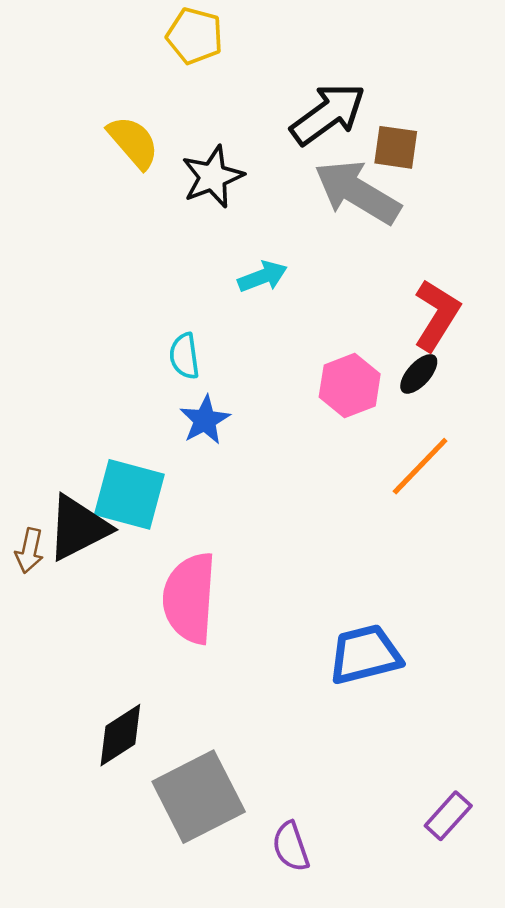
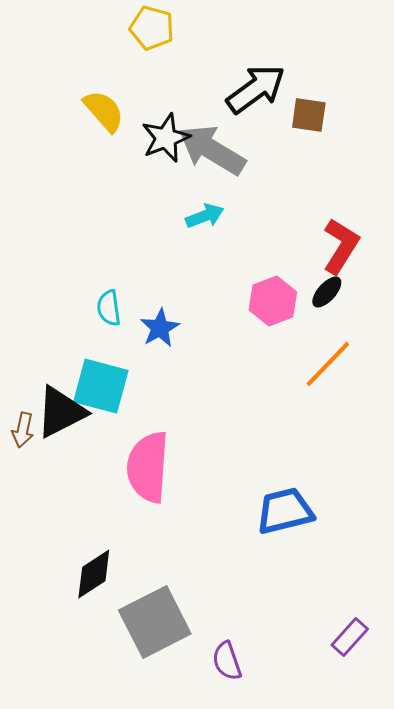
gray arrow: (357, 192) -> (212, 150), moved
cyan semicircle: (184, 356) -> (109, 308), moved

